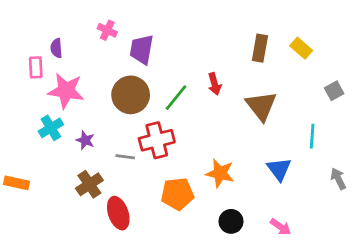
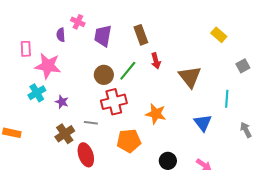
purple semicircle: (56, 48) -> (61, 35), moved
brown rectangle: (260, 48) -> (141, 35), moved, turned -30
brown circle: (131, 95) -> (104, 75), moved, size x0.7
gray line: (125, 157) -> (91, 123), moved
orange star: (220, 173) -> (156, 114), moved

